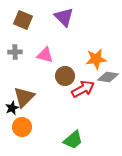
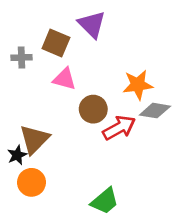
brown square: (23, 20) -> (56, 43), moved
gray cross: (15, 52) -> (21, 57), moved

